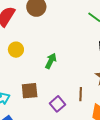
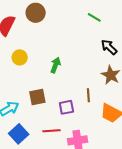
purple square: (57, 104) -> (66, 107), turned 35

